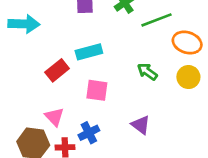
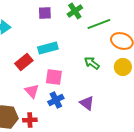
pink triangle: (54, 117) -> (32, 91), moved
blue cross: (89, 133) -> (56, 100), moved

